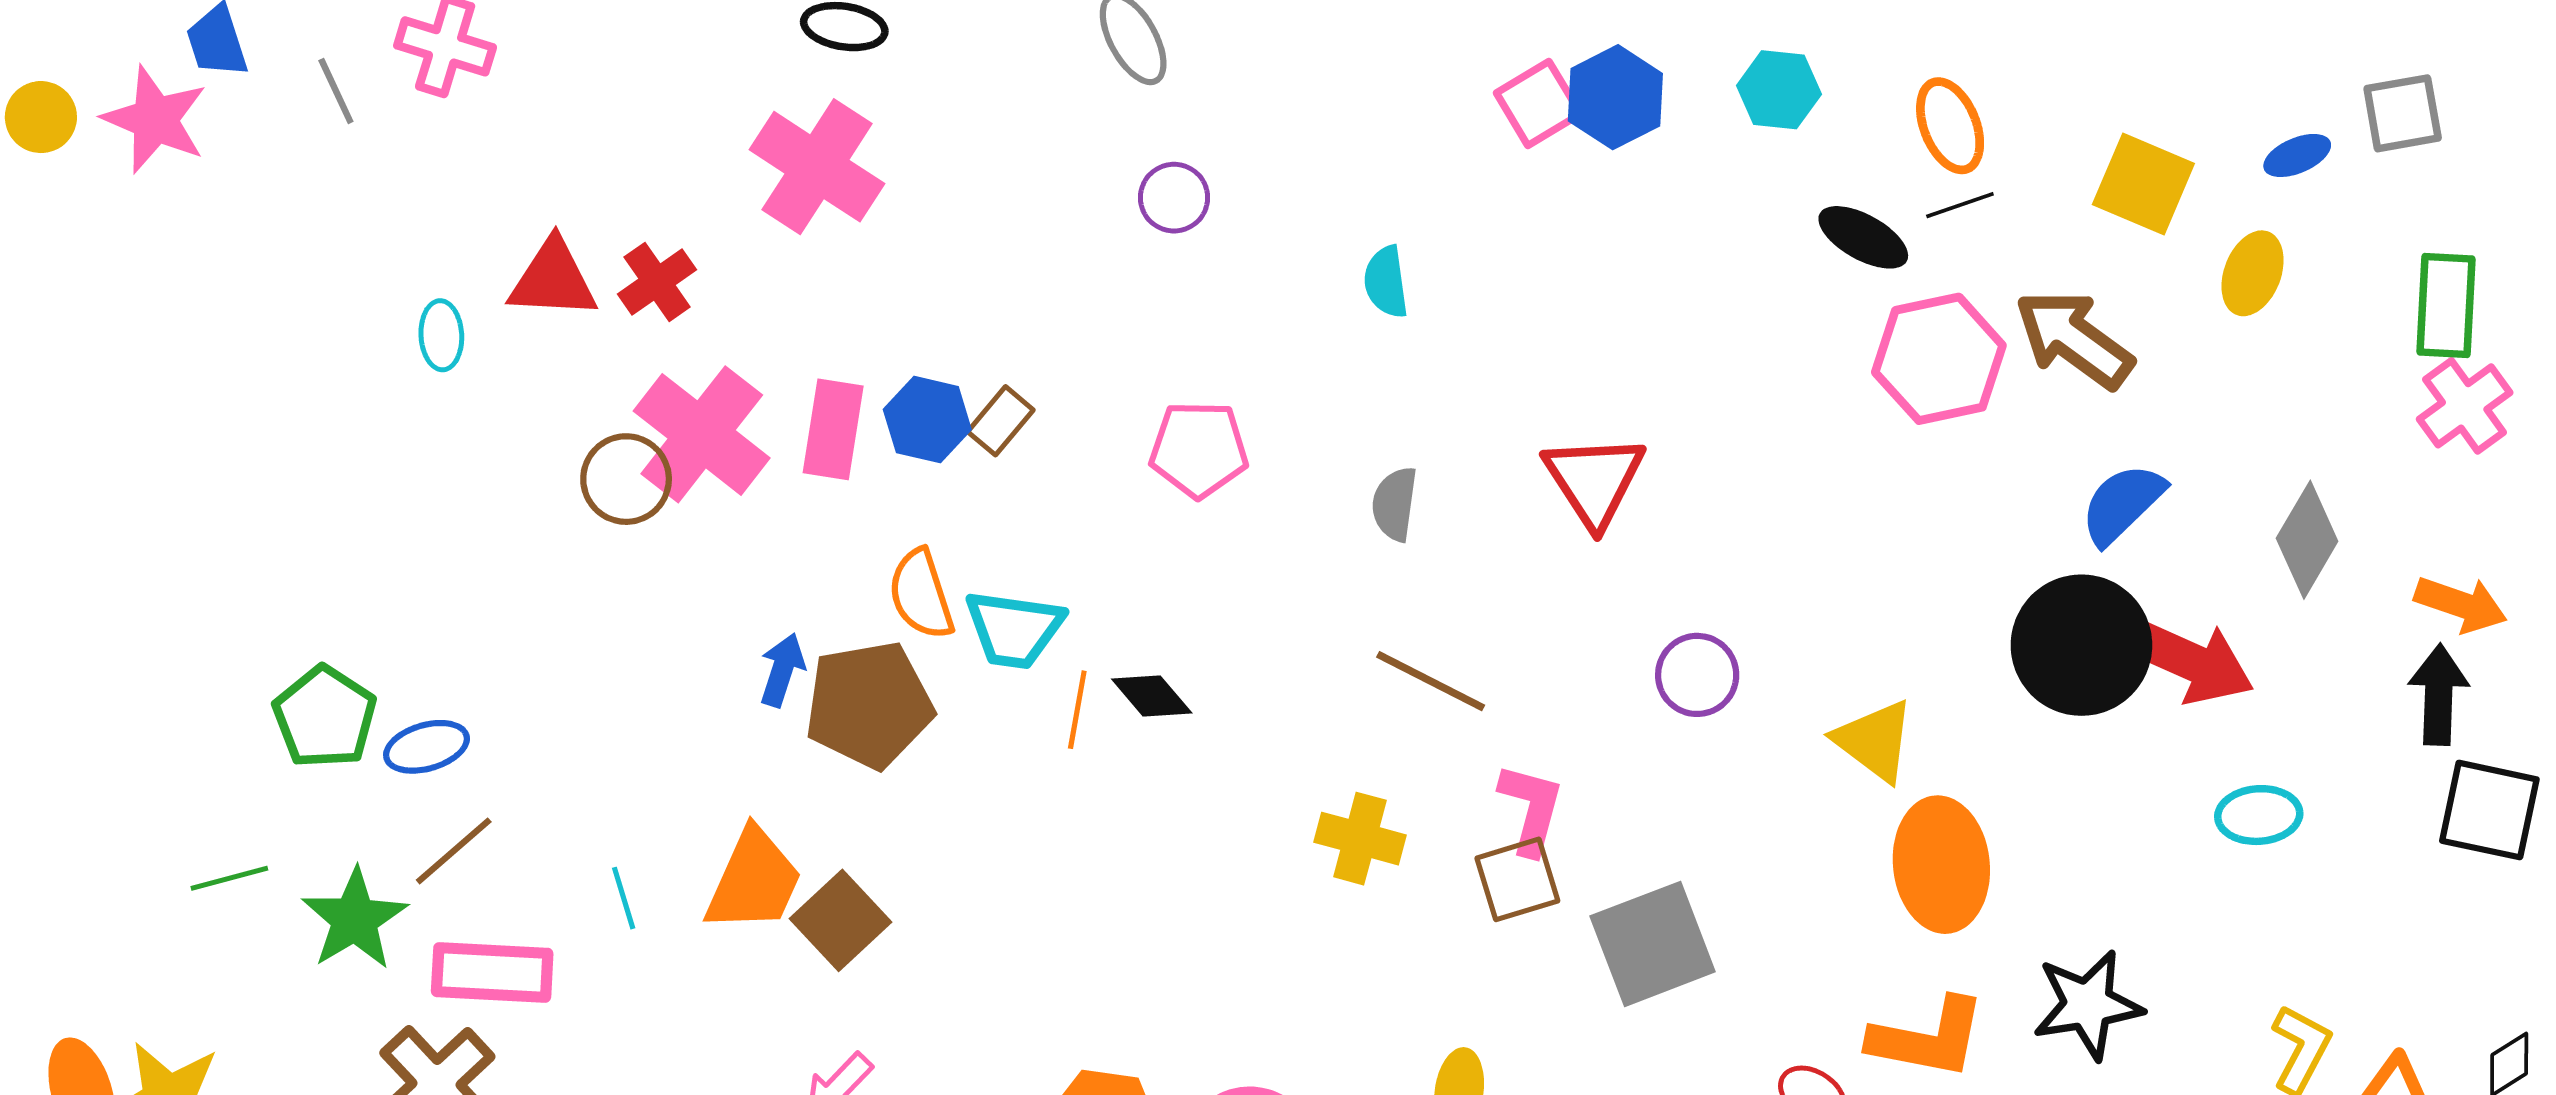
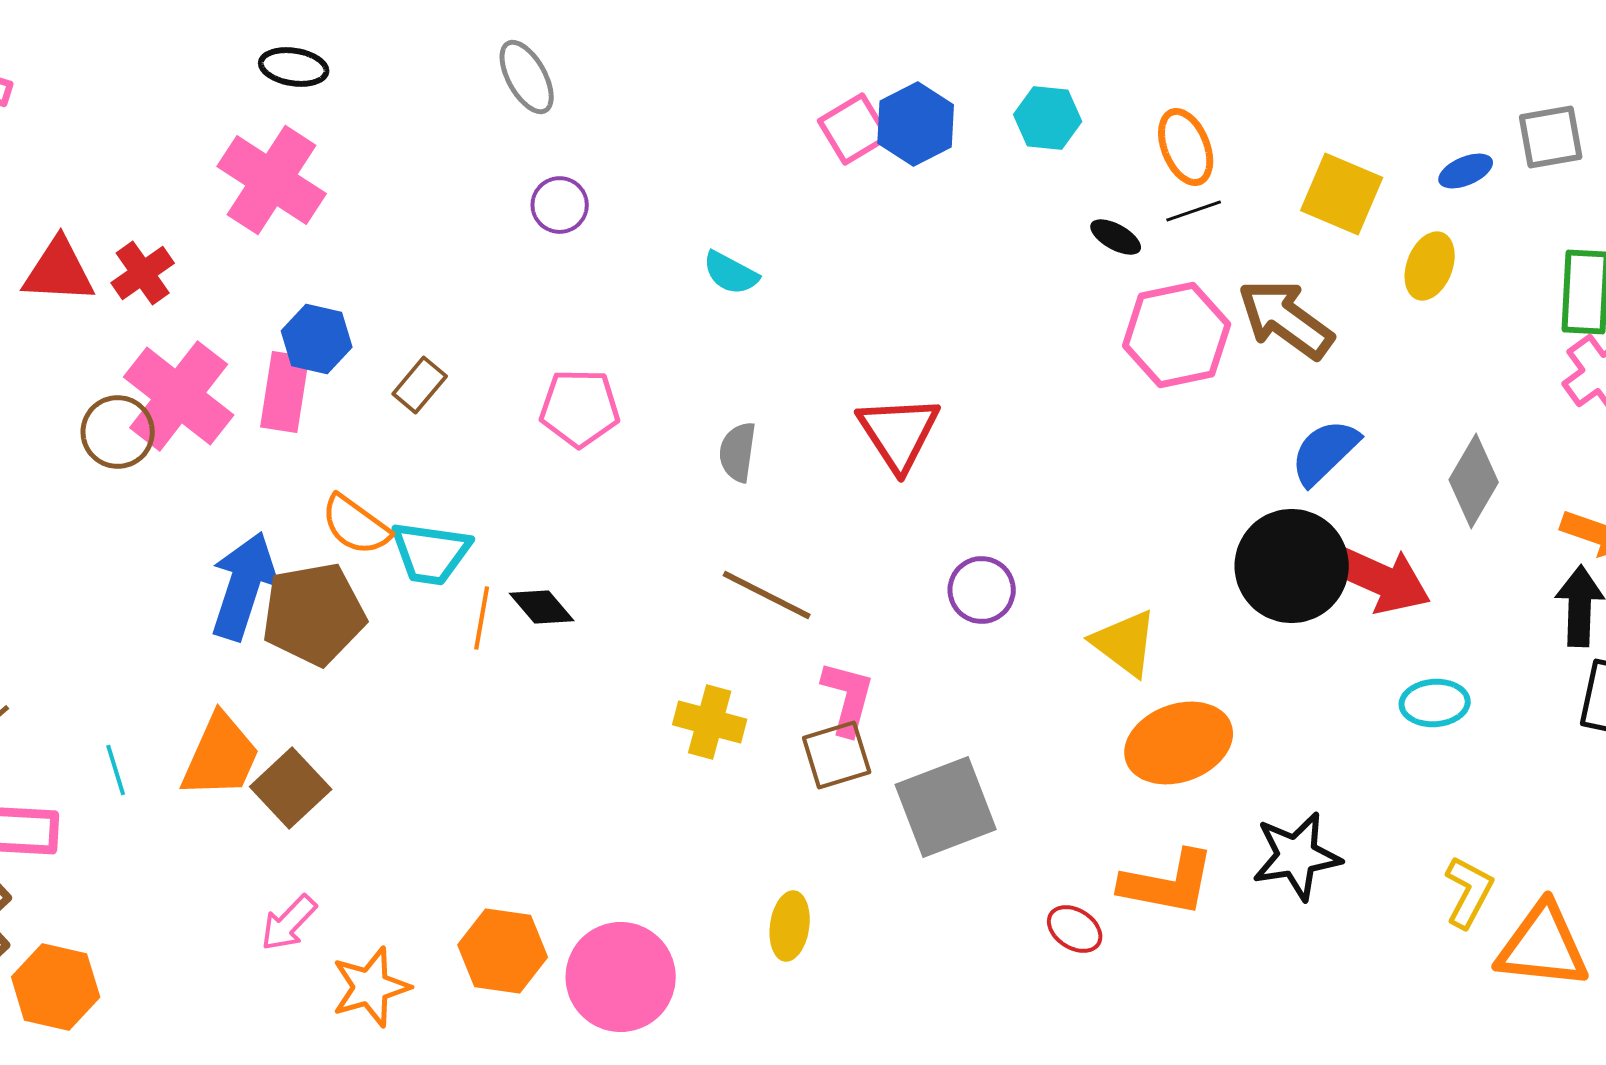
black ellipse: (1863, 237) -> (1116, 237), size x0.7
cyan semicircle: (1386, 282) -> (731, 273), turned -54
blue hexagon: (927, 420) -> (317, 339), moved
orange semicircle: (921, 594) -> (356, 525), turned -36
blue arrow: (782, 670) -> (244, 586), size x1.8
orange ellipse: (1941, 865) -> (1179, 743), turned 76

